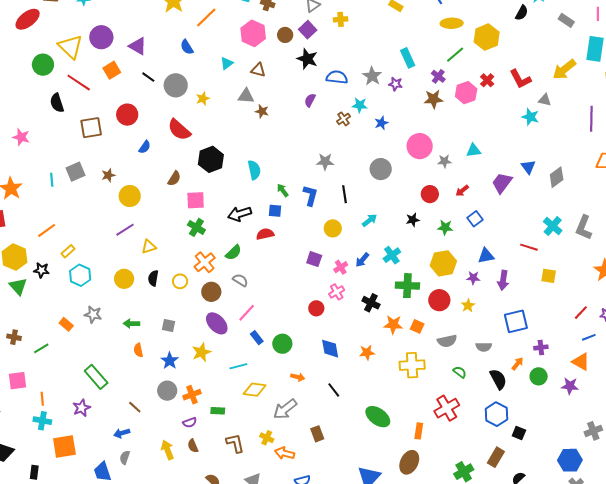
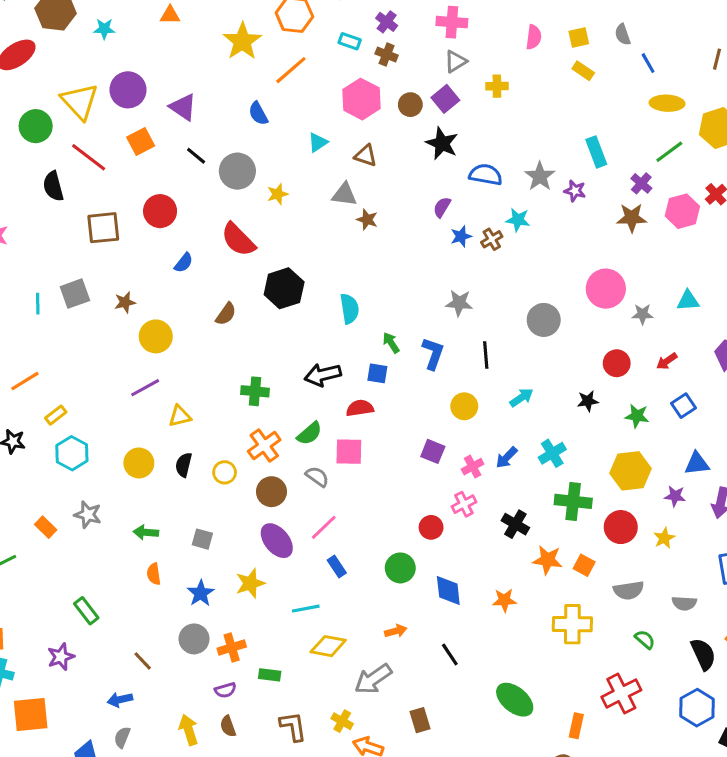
blue star: (381, 123) -> (461, 236), moved
pink square: (196, 200) -> (349, 452), moved
green cross: (196, 227) -> (255, 391), turned -30
green circle: (282, 344) -> (400, 568), moved
green rectangle: (96, 377) -> (86, 611), size x0.7
orange arrow: (298, 377) -> (396, 631), turned -32

